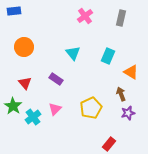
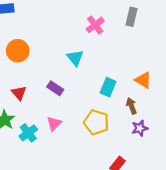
pink cross: (85, 16) -> (95, 25), moved
cyan rectangle: (108, 56) -> (108, 87), moved
yellow pentagon: (91, 108) -> (96, 122), turned -30

